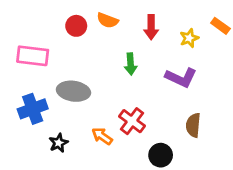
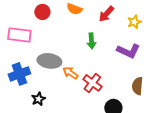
red circle: (76, 26) -> (42, 12), moved
red arrow: (151, 27) -> (106, 14), turned 42
orange arrow: (102, 136) -> (70, 73), moved

